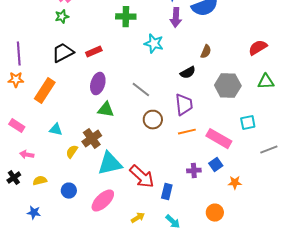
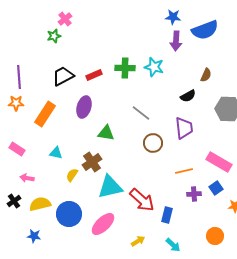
green star: (62, 17) -> (54, 36), moved
green cross: (126, 17) -> (125, 68), moved
purple ellipse: (98, 84) -> (84, 107), moved
orange line: (187, 132) -> (184, 171), moved
yellow semicircle: (40, 181) -> (40, 204), size x1.5
blue circle: (69, 191) -> (69, 214), size x1.6

